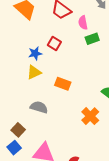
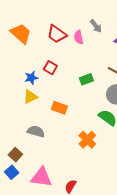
pink semicircle: (83, 23) -> (79, 37), moved
green rectangle: (92, 39) -> (86, 79), moved

